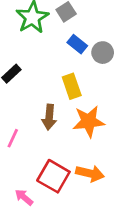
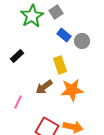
brown arrow: (49, 117) -> (44, 87), turned 48

